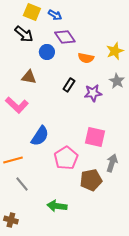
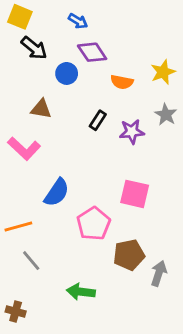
yellow square: (32, 12) -> (20, 17), moved
gray arrow: (112, 163) -> (159, 273), moved

